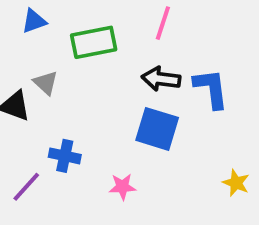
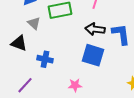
gray triangle: (46, 83) -> (34, 23), moved
blue cross: (65, 156) -> (45, 59), moved

